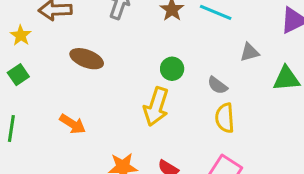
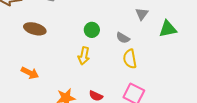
gray triangle: (250, 52) -> (142, 14), turned -32
yellow arrow: (156, 107) -> (84, 56), size x0.7

